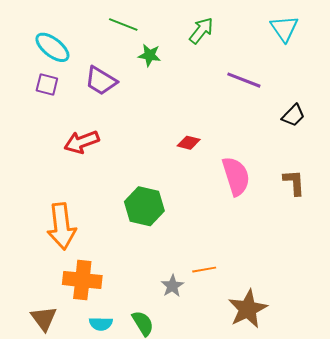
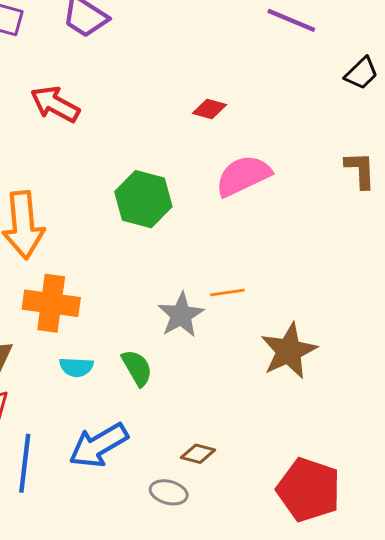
red arrow: (82, 142) -> (55, 104), turned 48
pink semicircle: (236, 176) -> (243, 176), moved, turned -99
gray star: (172, 286) -> (181, 315), size x1.4

